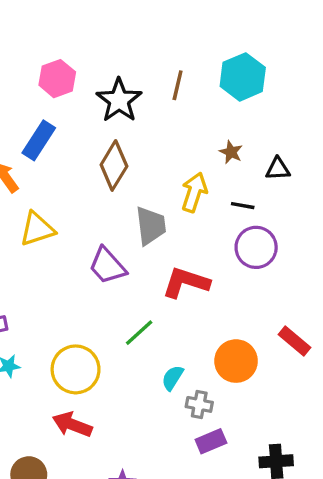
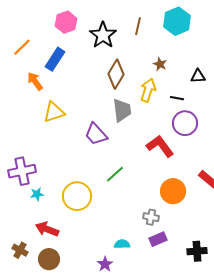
brown star: (231, 152) -> (160, 64), moved
brown diamond: (114, 165) -> (116, 74), moved
red L-shape: (186, 282) -> (160, 146), moved, turned 36
cyan semicircle: (172, 378) -> (122, 244), moved, turned 56
red arrow: (72, 425) -> (47, 229), moved

